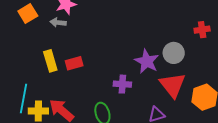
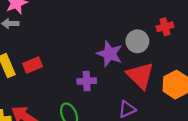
red cross: (202, 30) -> (165, 27), moved

